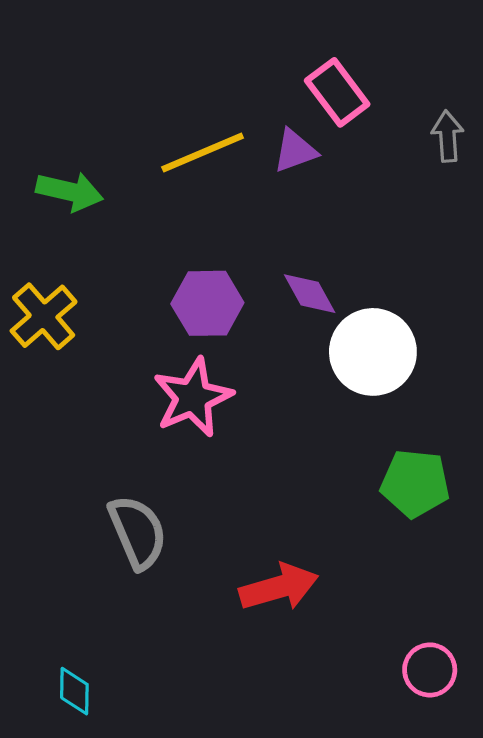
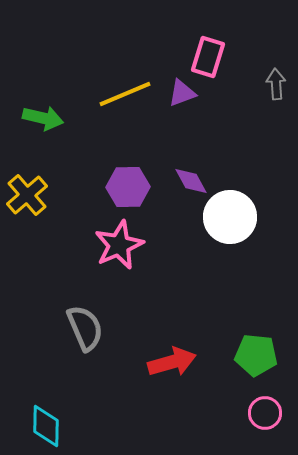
pink rectangle: (337, 92) -> (208, 57), turned 54
green pentagon: (415, 483) -> (256, 355), moved
cyan diamond: (74, 691) -> (46, 426), size x1.4

